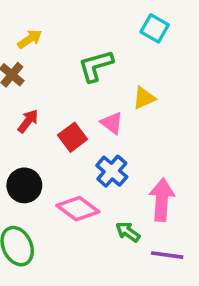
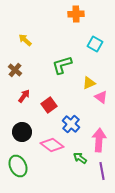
yellow arrow: (30, 39) -> (25, 40), moved, turned -104
pink triangle: (112, 123) -> (101, 97), moved
purple line: (167, 255) -> (102, 171), turned 72

